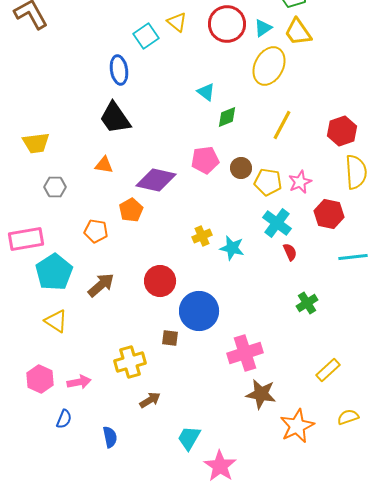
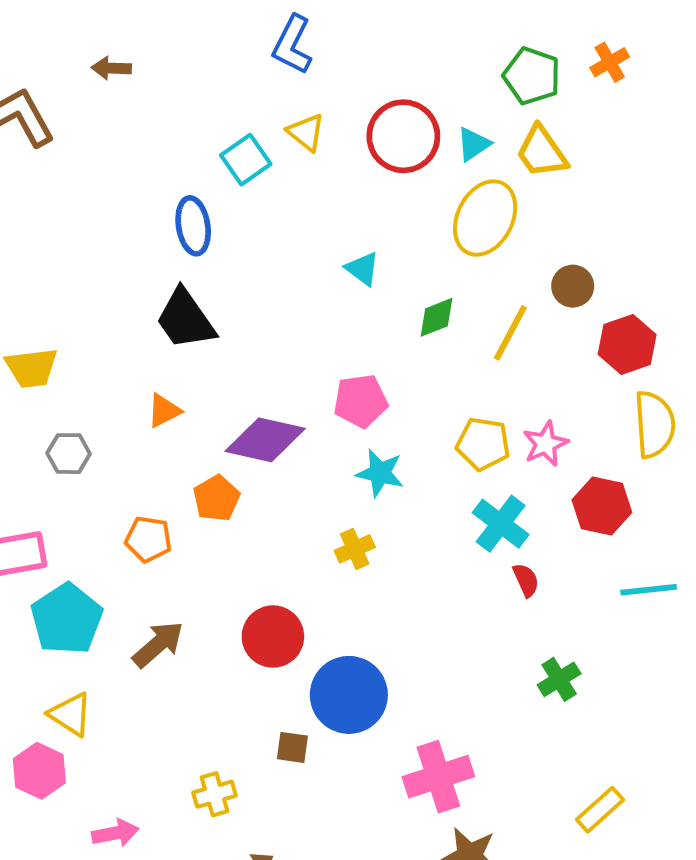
green diamond: (227, 117) -> (436, 317), moved
orange triangle: (104, 165) -> (164, 411), turned -36
brown circle: (241, 168) -> (573, 286), moved
cyan star: (232, 248) -> (380, 473), moved
yellow cross: (130, 362) -> (215, 794), size x0.7
pink hexagon: (40, 379) -> (39, 771), moved

